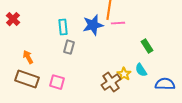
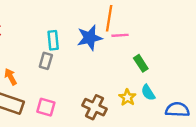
green rectangle: (147, 46) -> (141, 63), moved
gray rectangle: (69, 47) -> (46, 61), moved
brown cross: (111, 82) -> (95, 107), moved, turned -30

